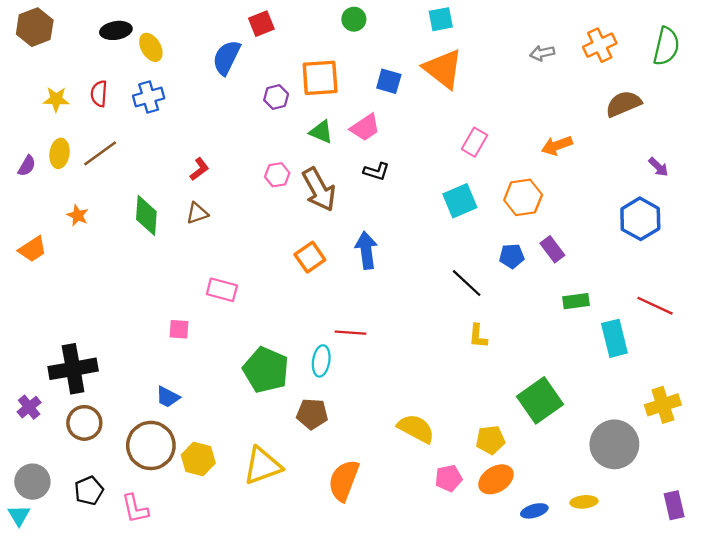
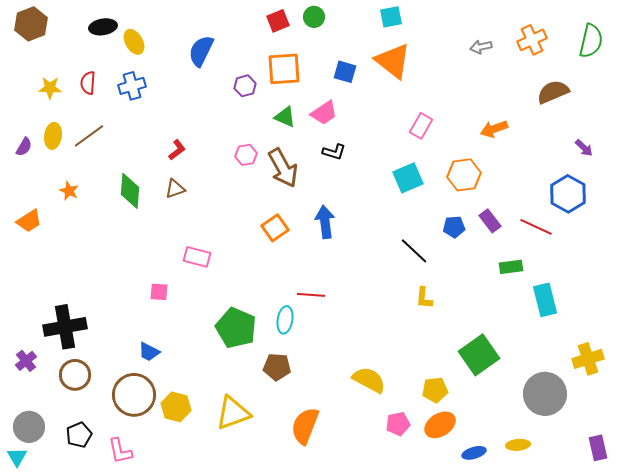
red square: (261, 24) -> (278, 21), moved
red line: (655, 306) -> (536, 227), moved

